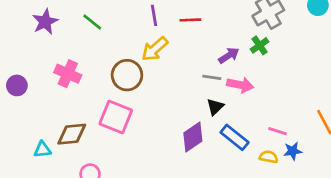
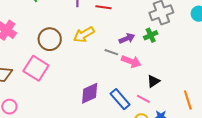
yellow arrow: (155, 49) -> (84, 35), moved
black triangle: (215, 107) -> (153, 81), moved
pink line: (277, 131) -> (143, 99), moved

